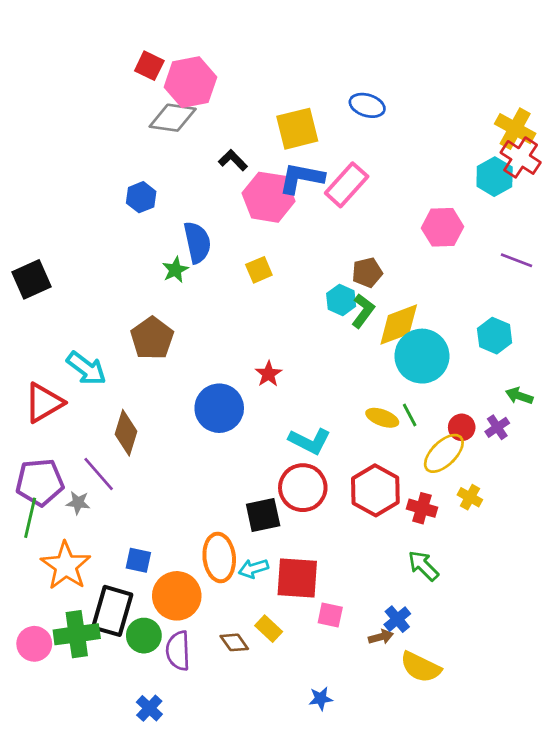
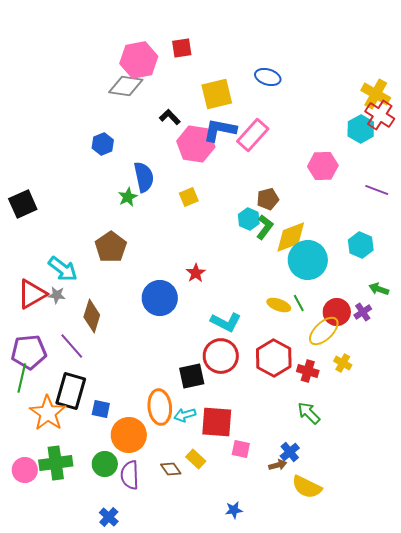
red square: (149, 66) -> (182, 48), moved, turned -35
red circle: (462, 427) -> (337, 312), size x1.4
gray star: (78, 503) -> (57, 295), moved
black rectangle: (112, 611) -> (71, 391), moved

